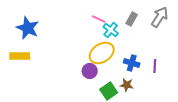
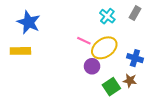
pink line: (99, 19) -> (84, 41), moved
cyan cross: (111, 30) -> (107, 16), moved

